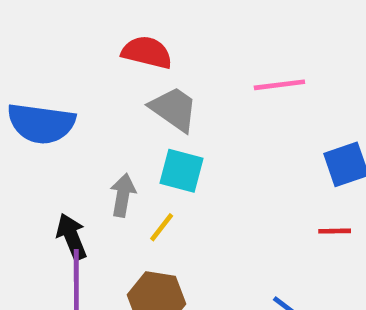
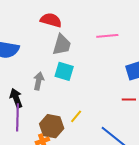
gray trapezoid: (174, 109) -> (62, 45), turned 70
yellow line: (162, 227) -> (76, 116), moved

